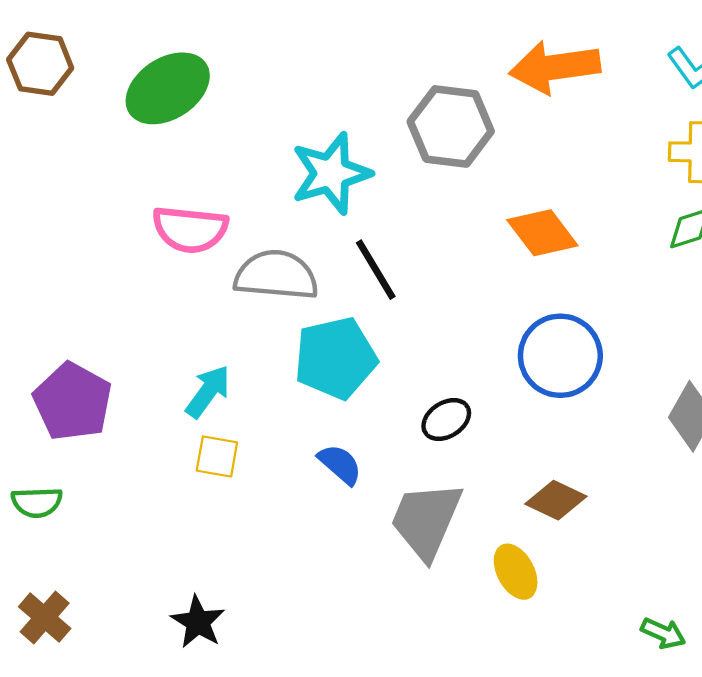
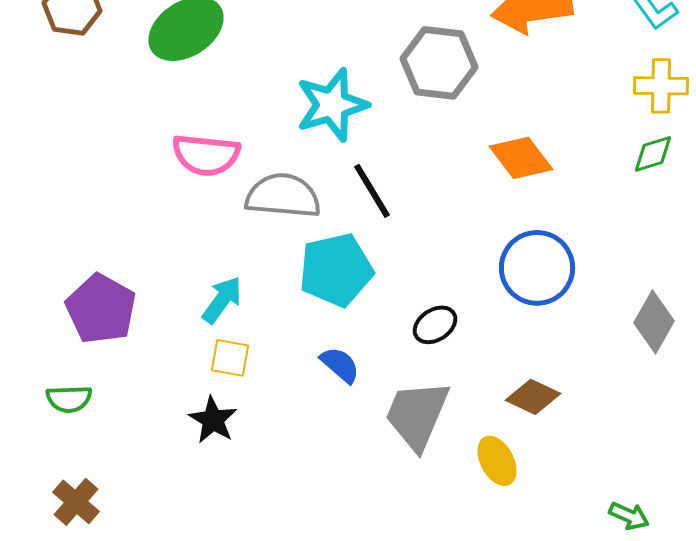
black star: (198, 622) -> (213, 420), moved

